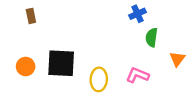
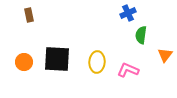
yellow ellipse: (99, 79) -> (97, 62), moved

